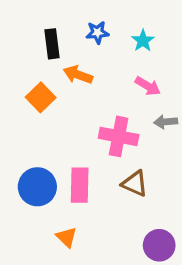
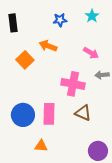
cyan star: (143, 41) -> (92, 16), moved
black rectangle: (52, 44) -> (13, 23), moved
orange triangle: (67, 237) -> (41, 146), turned -40

